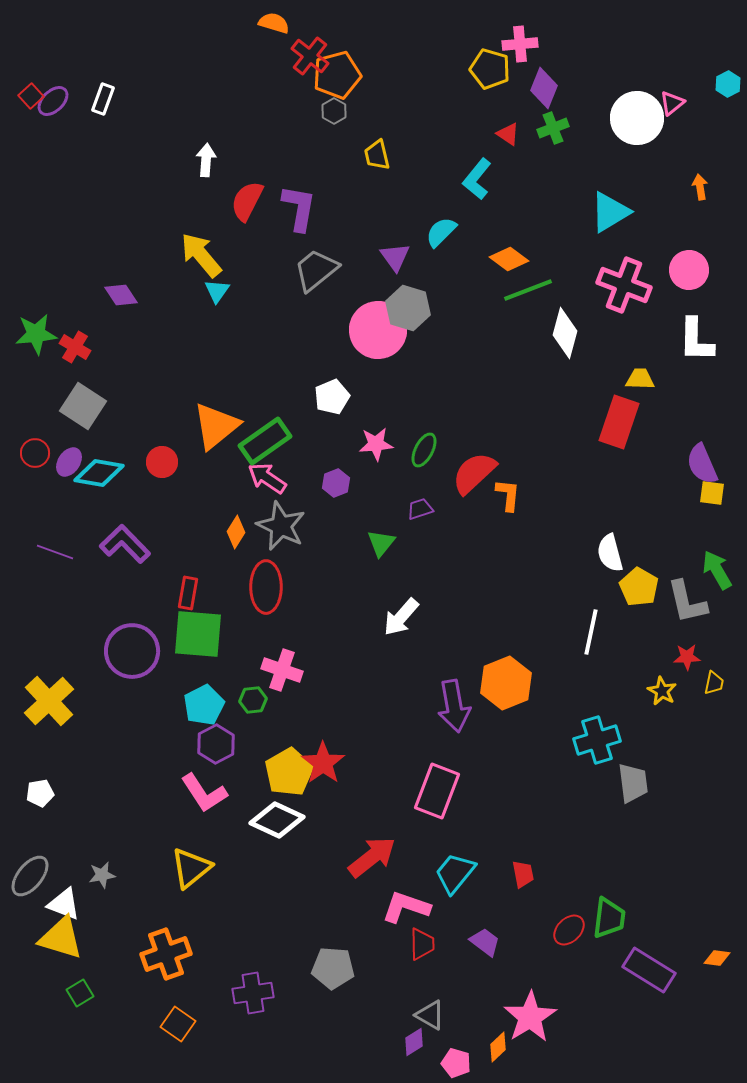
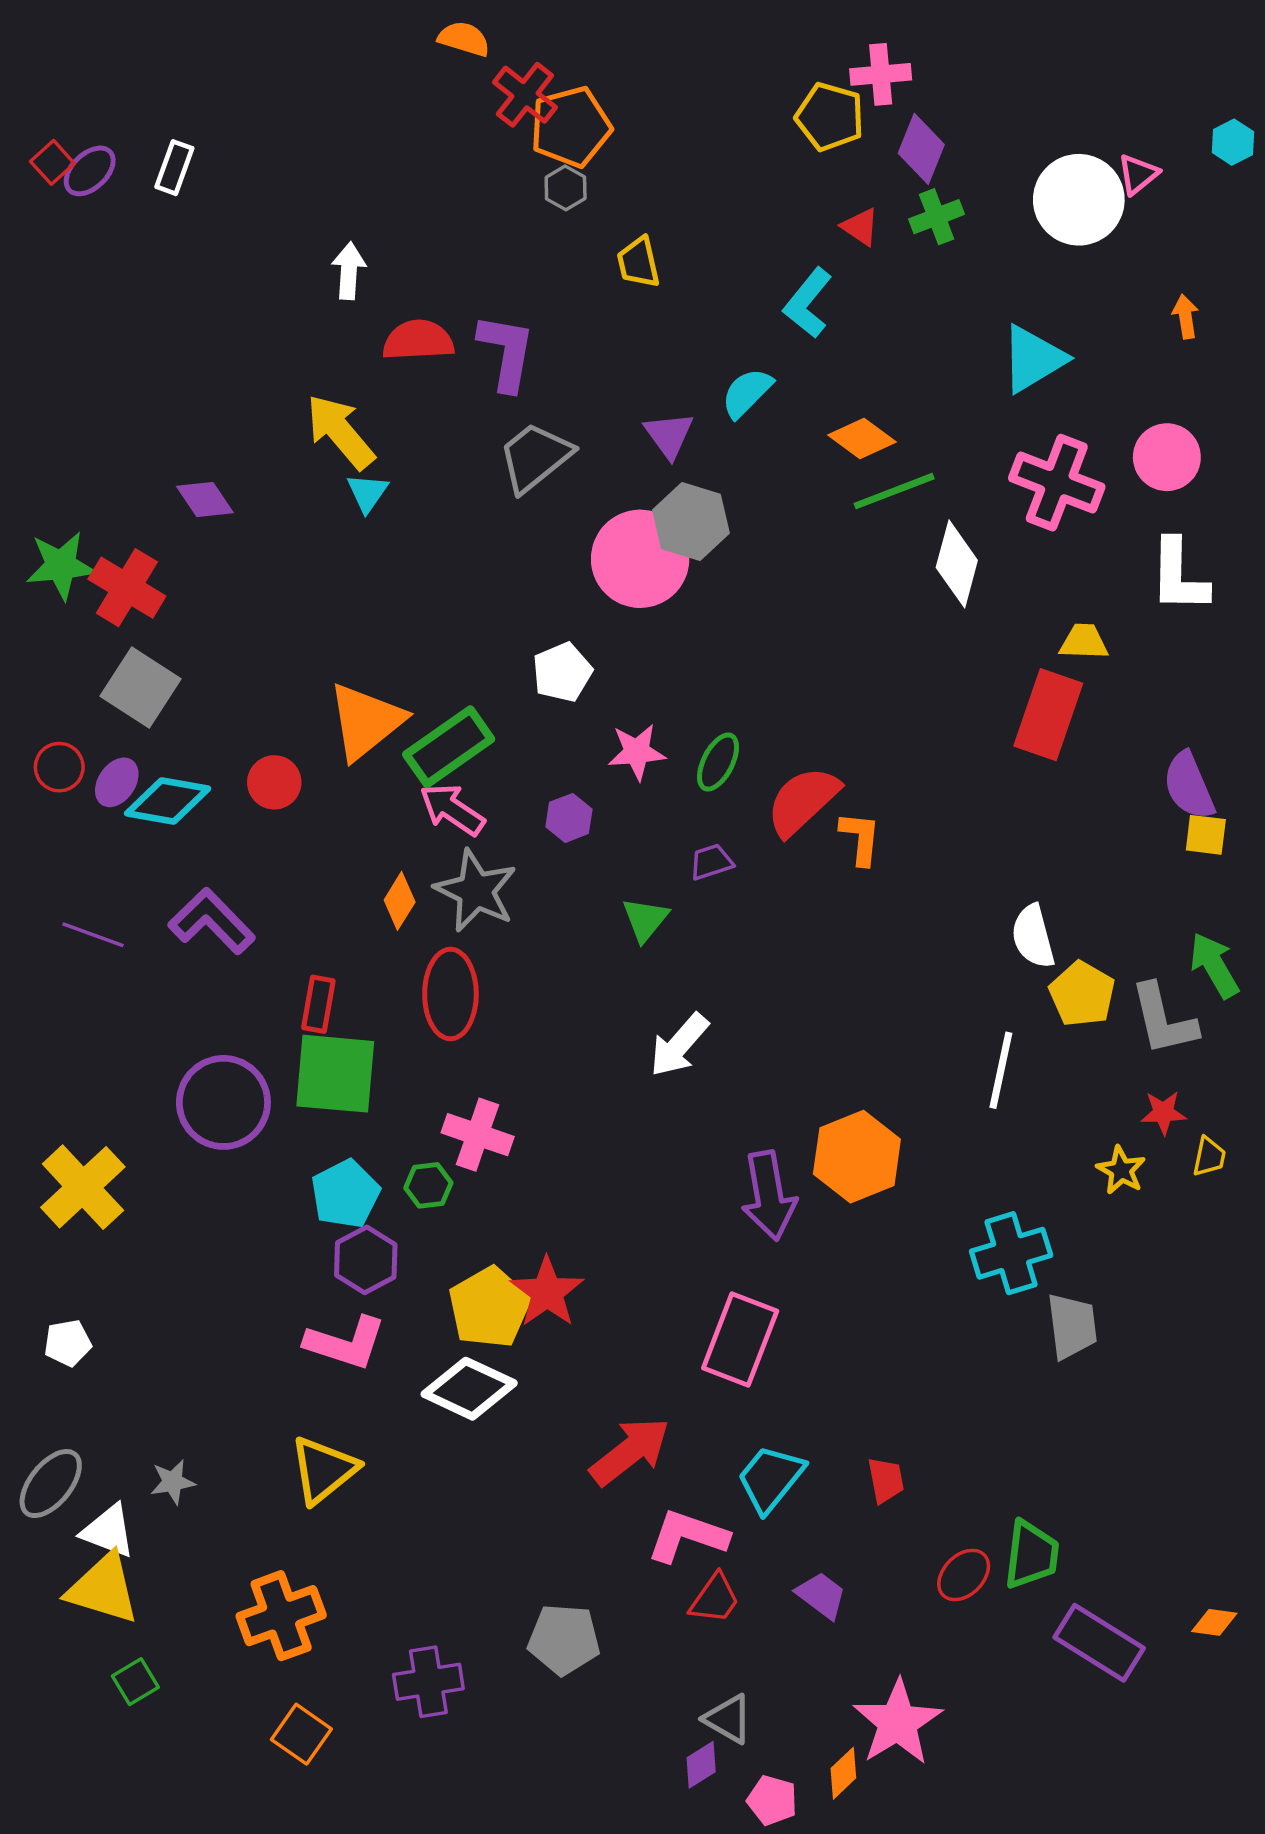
red semicircle: (247, 201) -> (418, 340), turned 60
red cross: (75, 347) -> (127, 588), size x1.4
pink L-shape: (204, 793) -> (345, 1343), turned -39
red trapezoid: (422, 944) -> (715, 1599), turned 36

